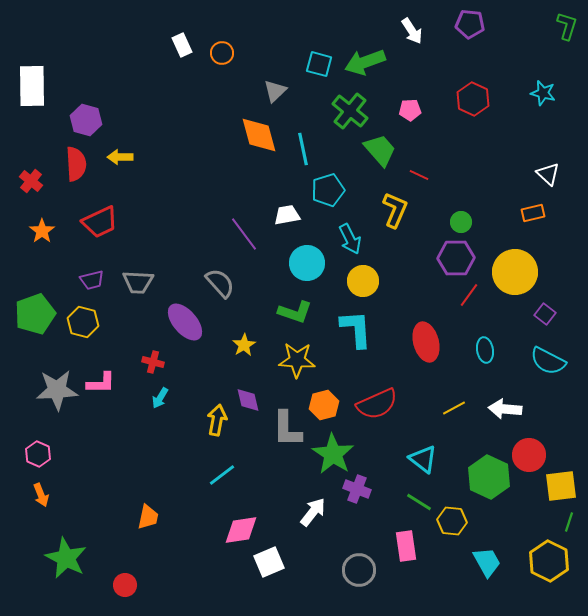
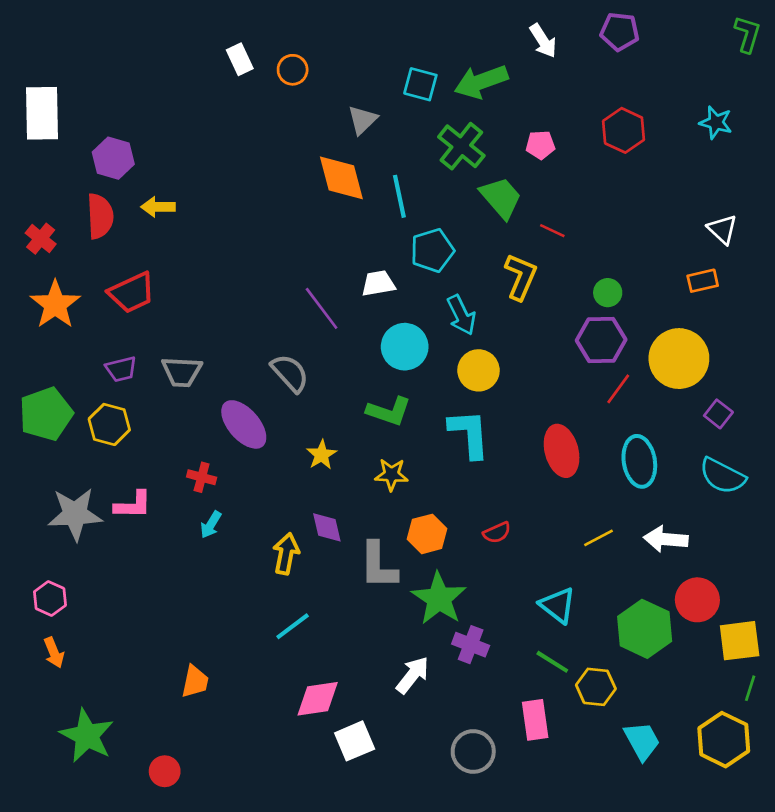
orange star: (42, 231) -> (55, 304), size x1.5
cyan ellipse: (485, 350) -> (639, 461), size x1.5
yellow star: (297, 360) -> (391, 475), size x0.7
red semicircle: (377, 404) -> (497, 533), size x0.5

